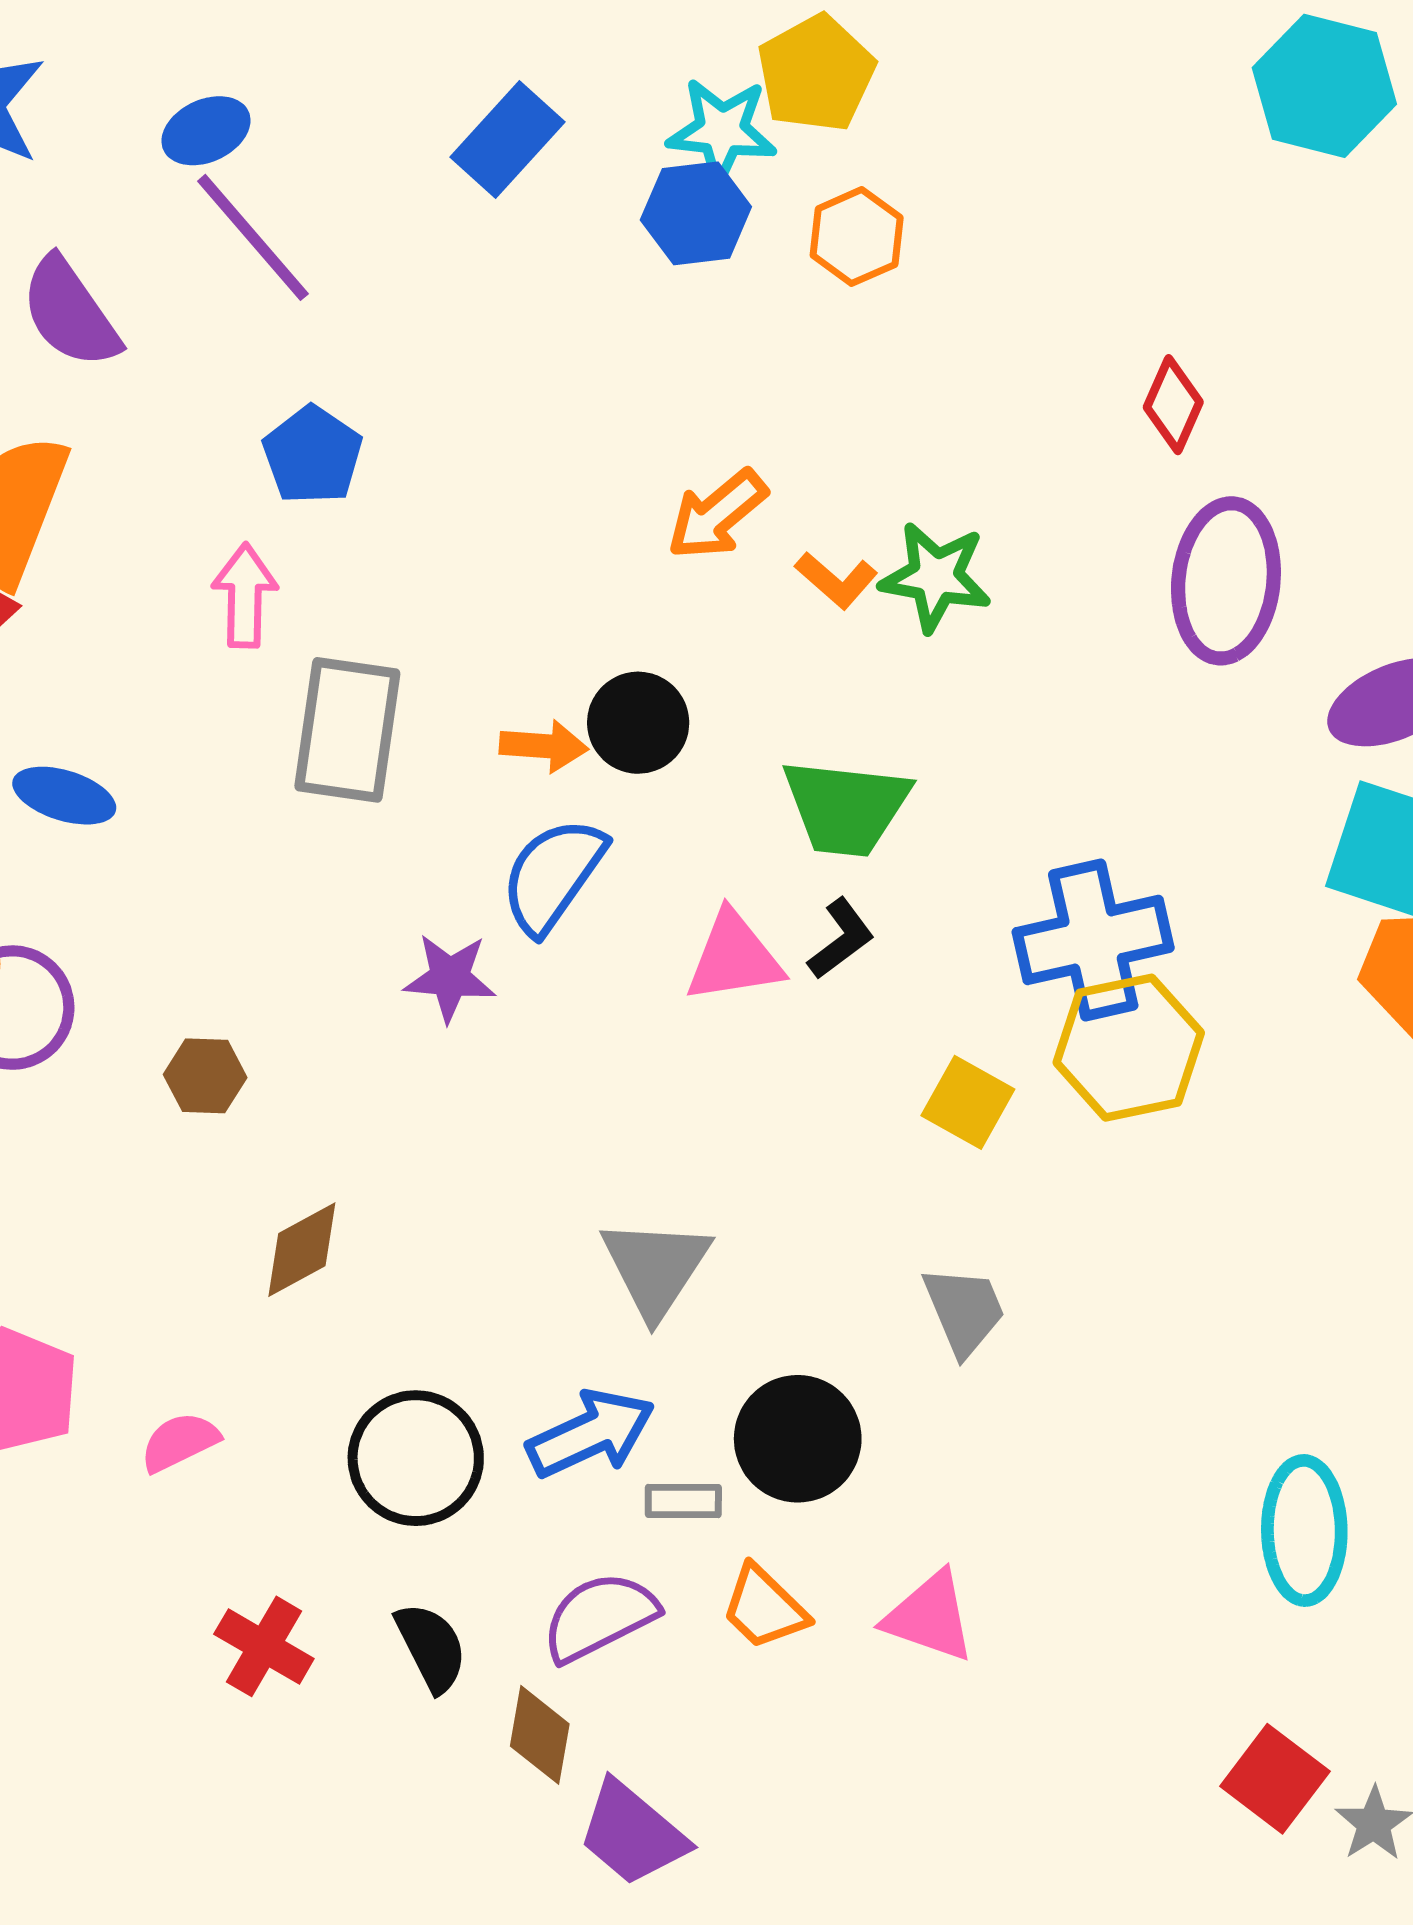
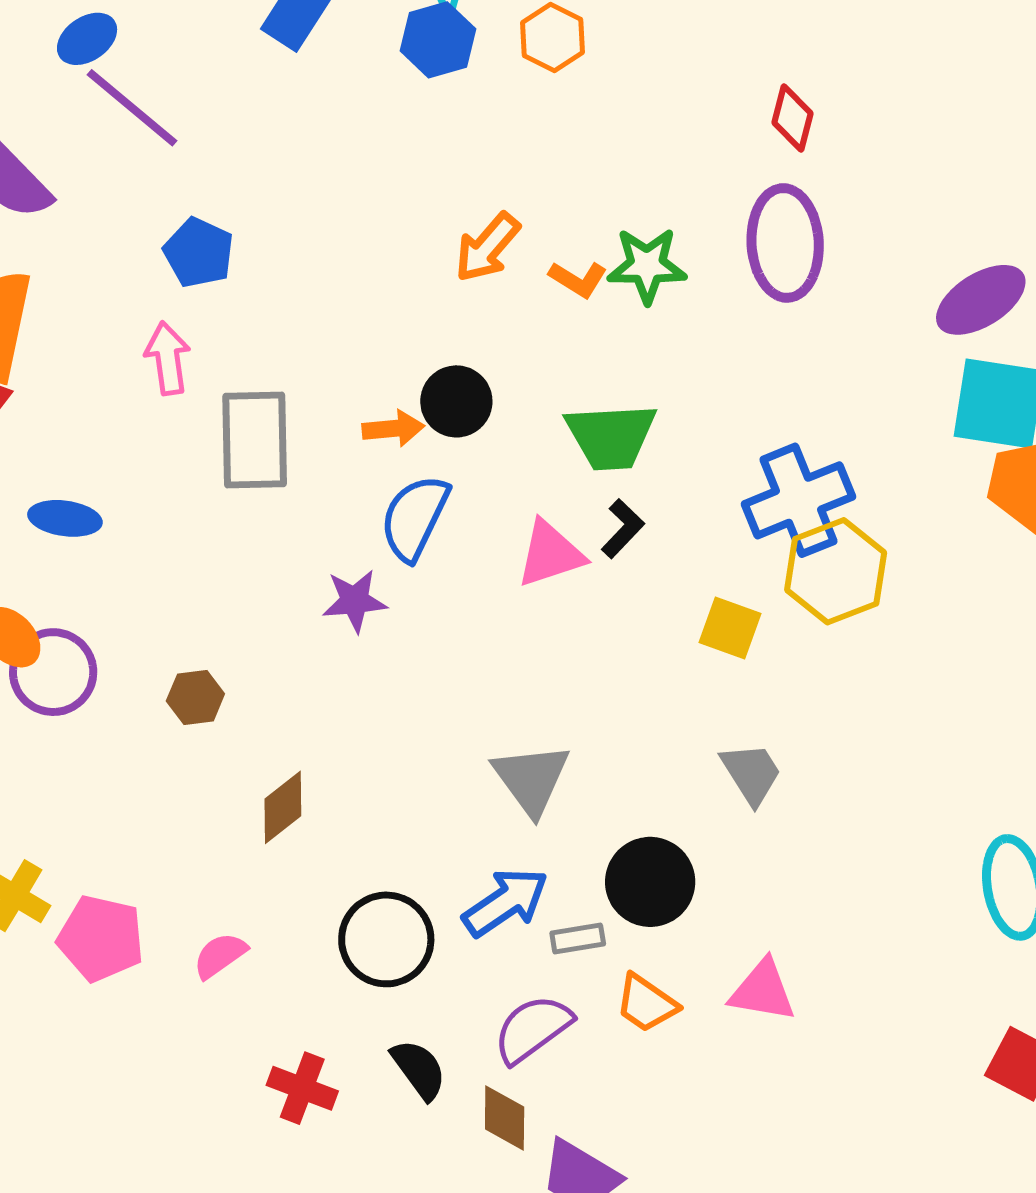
purple ellipse: (1226, 581) -> (785, 243), moved

